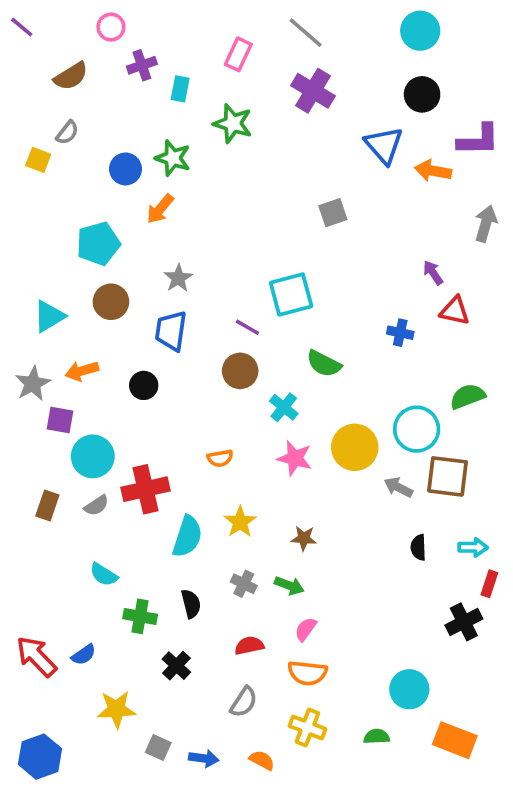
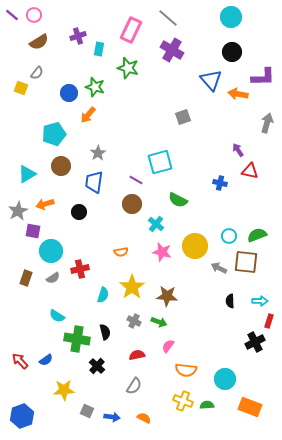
pink circle: (111, 27) -> (34, 15), moved
pink rectangle: (238, 54) -> (131, 30), size x1.4
green semicircle: (468, 396) -> (257, 235), moved
cyan circle: (417, 429) -> (229, 236), size x0.6
red cross: (146, 489) -> (80, 269), size x0.7
yellow star: (240, 522) -> (132, 287), size x1.4
cyan semicircle: (187, 536) -> (103, 295), size x0.7
brown star: (304, 538) -> (167, 296), size x1.5
green cross: (140, 616) -> (77, 339), size x1.4
red arrow: (36, 657) -> (20, 361), size x0.7
orange semicircle: (307, 673) -> (186, 370), moved
yellow cross: (307, 727) -> (183, 401), moved

